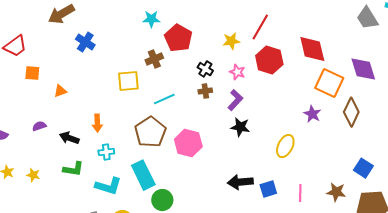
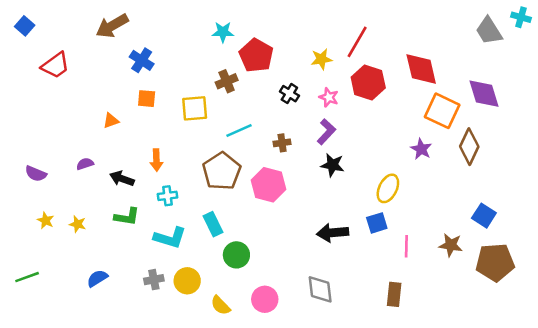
orange square: (32, 73) -> (147, 99), moved
brown cross: (205, 91) -> (282, 143), moved
cyan rectangle: (143, 175) -> (213, 224), size x0.7
blue square: (268, 189) -> (377, 223), moved

